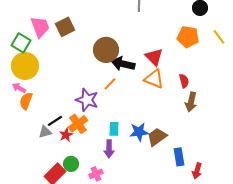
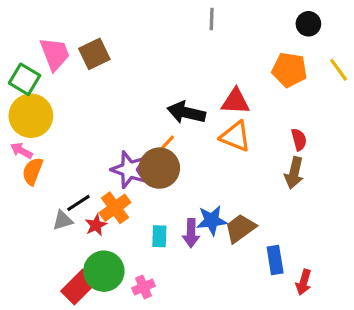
brown circle: (106, 50) -> (159, 168), moved
red triangle: (154, 57) -> (235, 101), turned -42
red semicircle: (184, 81) -> (299, 140), moved
cyan rectangle: (114, 129) -> (159, 236), moved
purple arrow: (109, 149) -> (191, 233), moved
green circle: (71, 164) -> (104, 271), size x1.6

